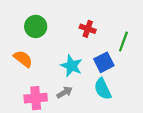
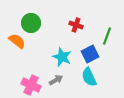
orange semicircle: (23, 59) -> (17, 41), moved
pink cross: (36, 98) -> (31, 85), turned 30

